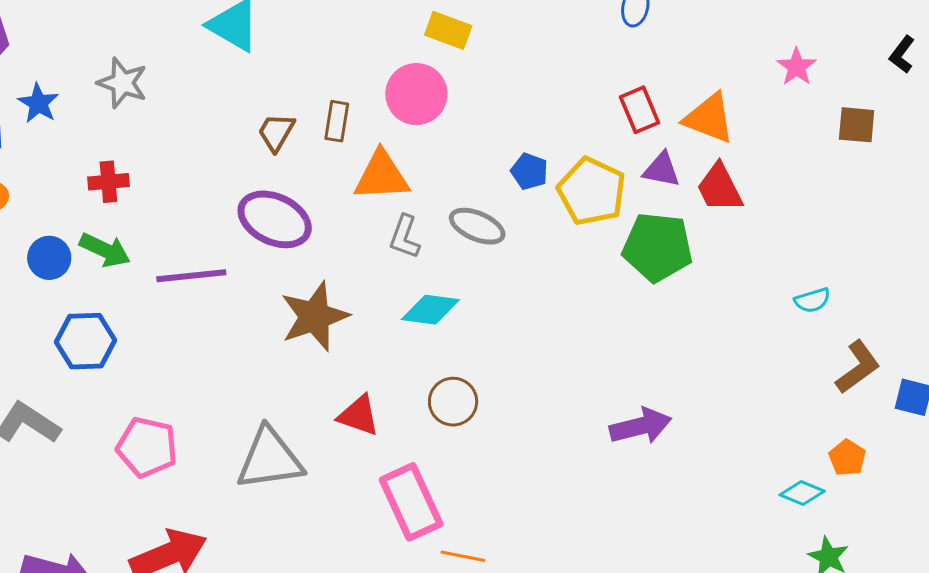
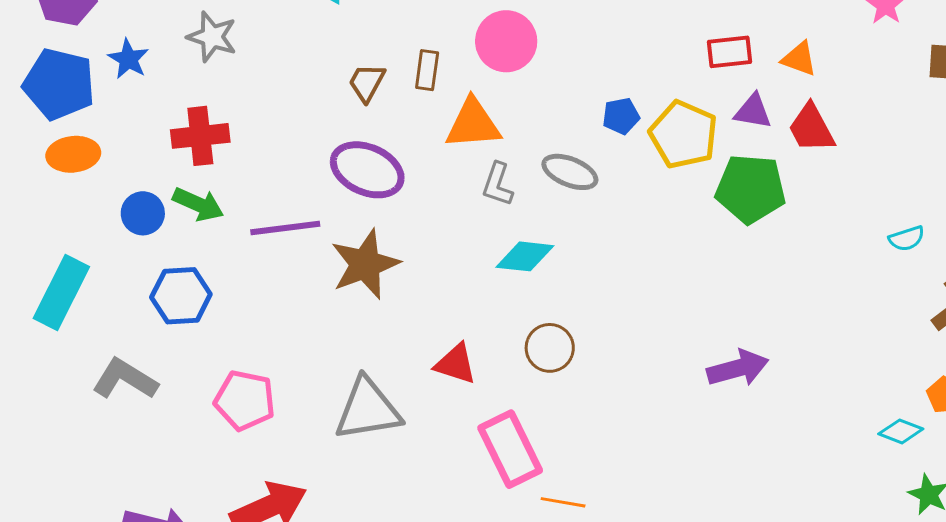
red rectangle: (639, 110) -> (730, 52), turned -72
orange triangle: (709, 118) -> (799, 59), size x0.7
blue pentagon: (529, 171) -> (621, 116), turned -30
red cross: (108, 182) -> (200, 136), size x1.4
brown star: (315, 316) -> (365, 264), moved

